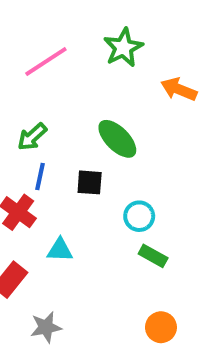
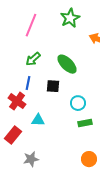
pink line: (46, 61) -> (31, 25), turned -35
green arrow: (32, 137) -> (33, 59), moved
green rectangle: (153, 256) -> (85, 123), turned -40

